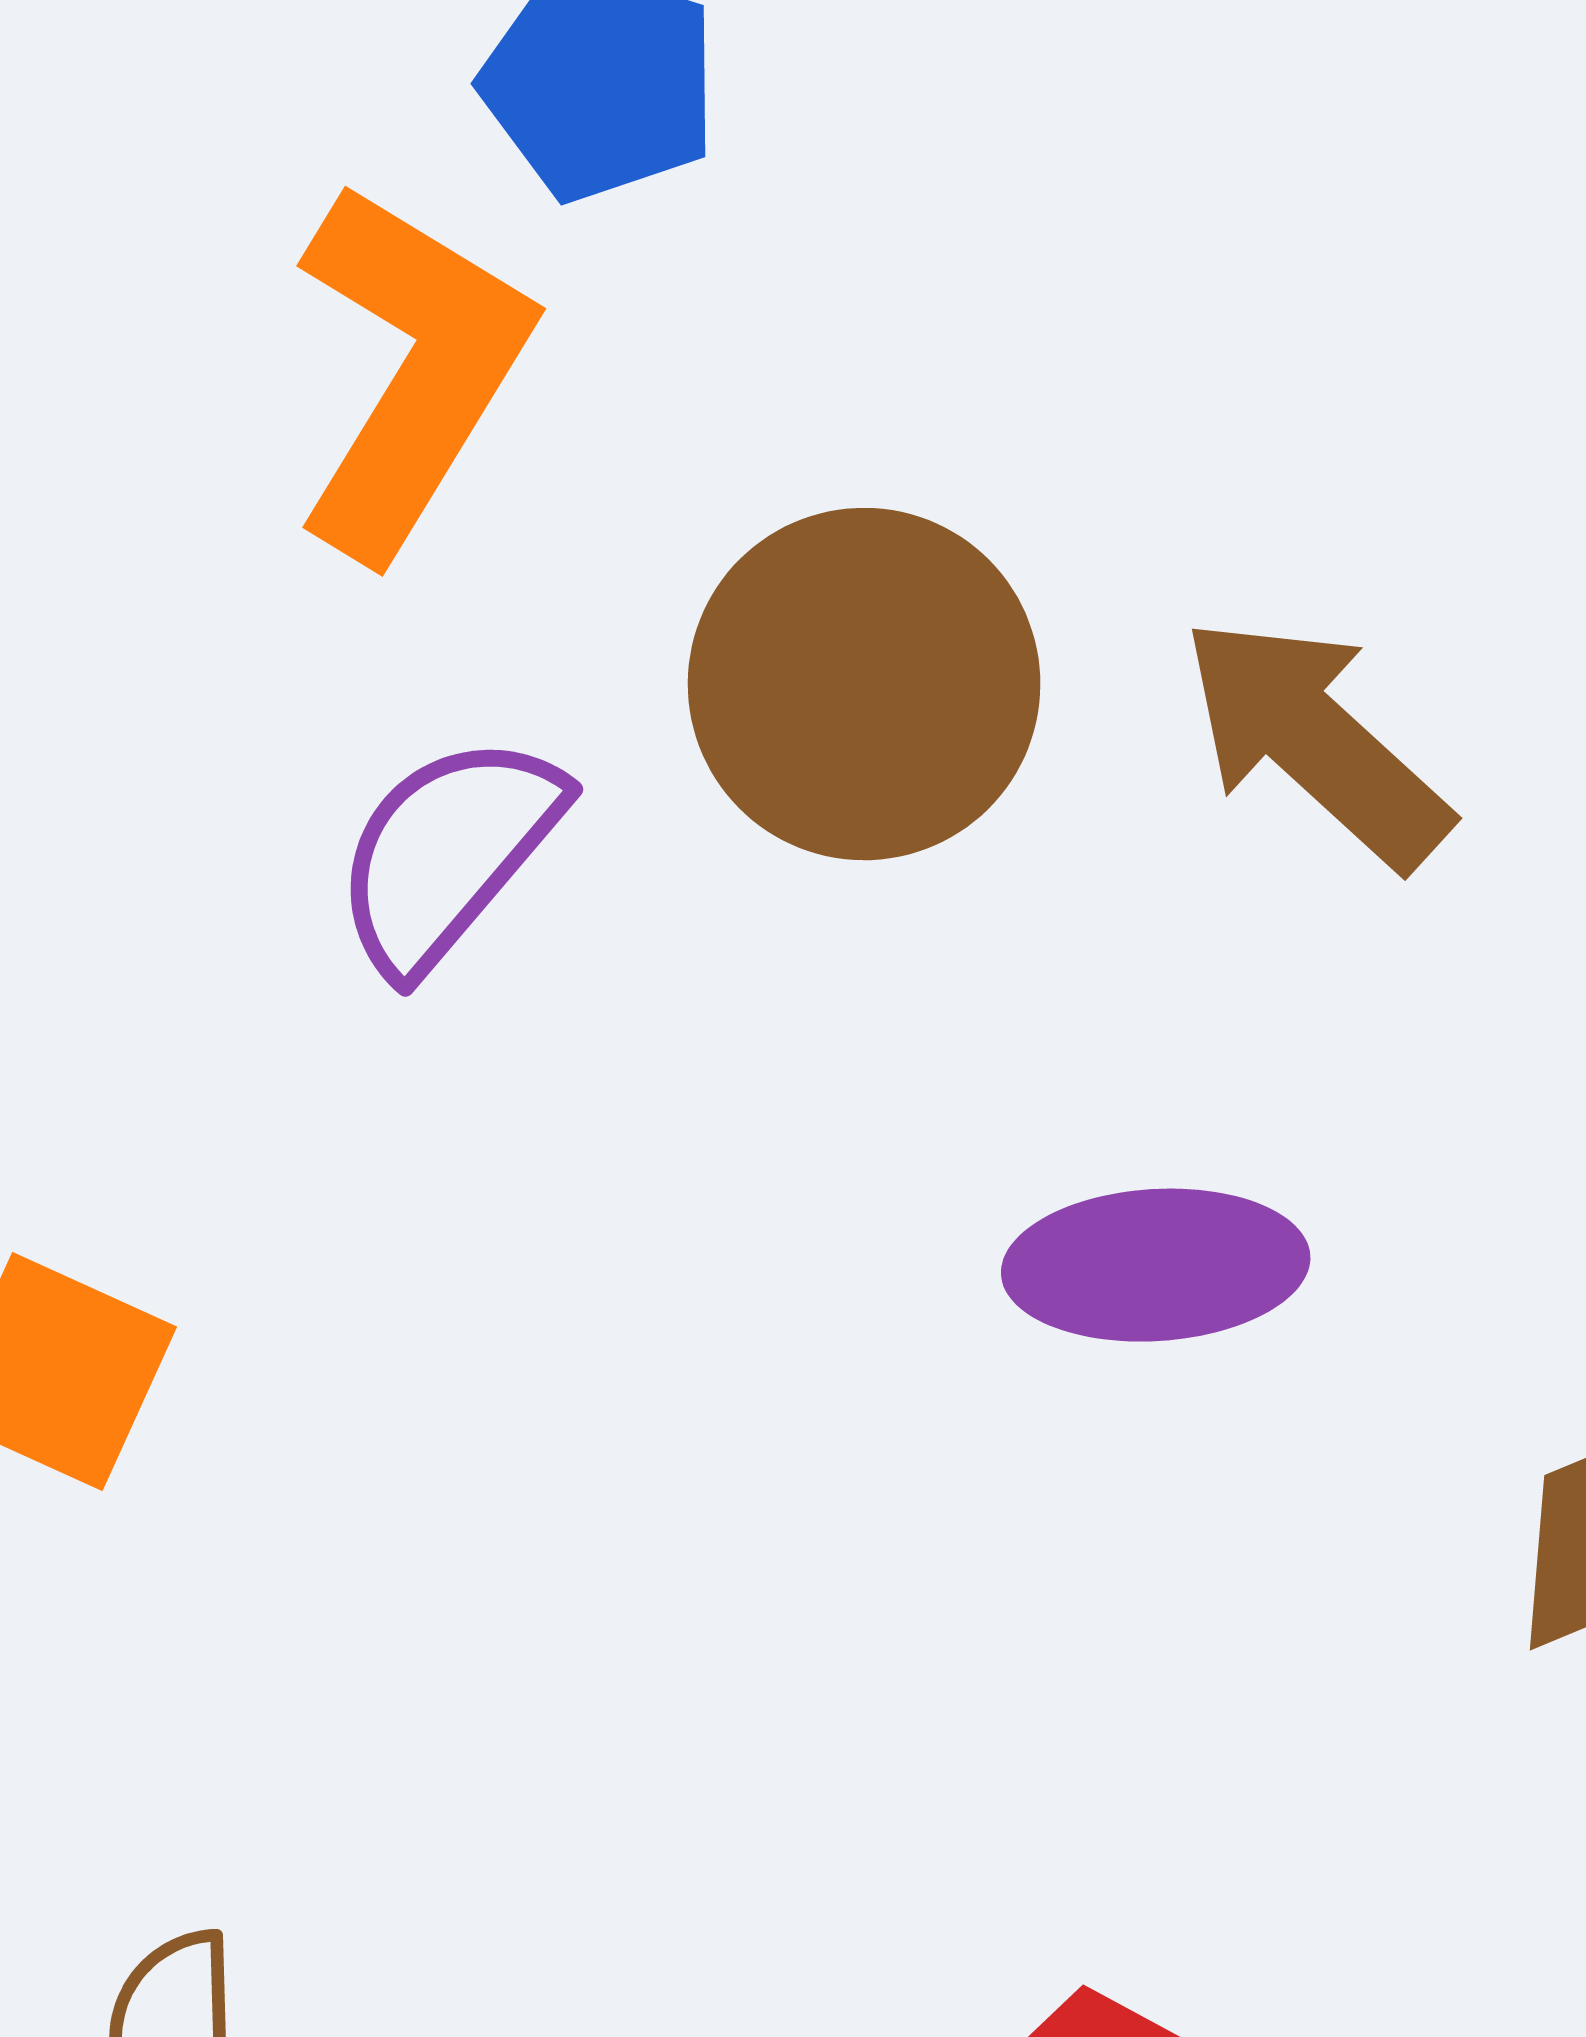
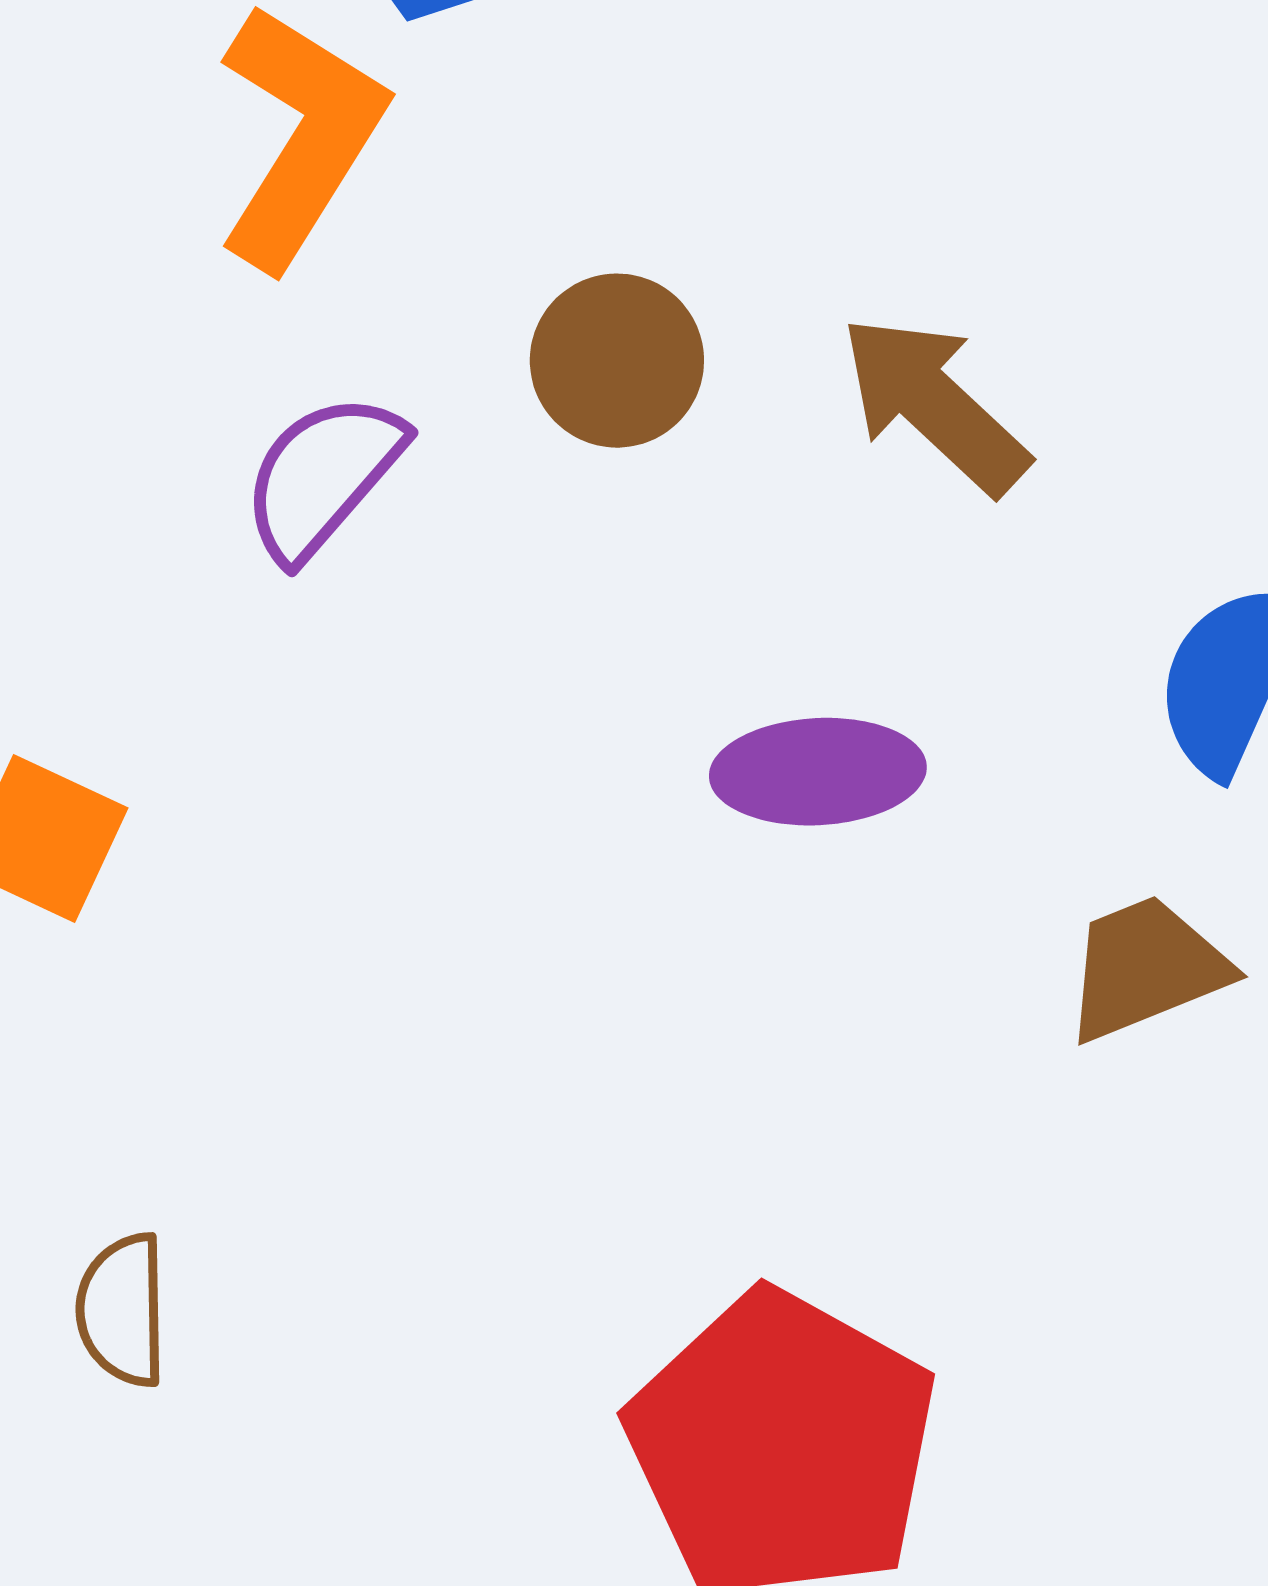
brown circle: (864, 684) -> (617, 361), size x0.7

